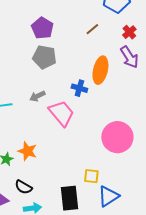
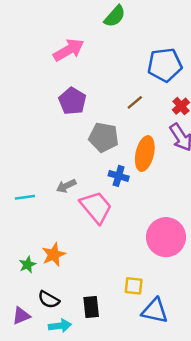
gray pentagon: (44, 57) -> (104, 137), moved
orange star: (27, 151) -> (54, 255), turned 30
blue triangle: (108, 196) -> (155, 311), turned 45
black rectangle: (69, 198) -> (91, 307), moved, size x0.7

